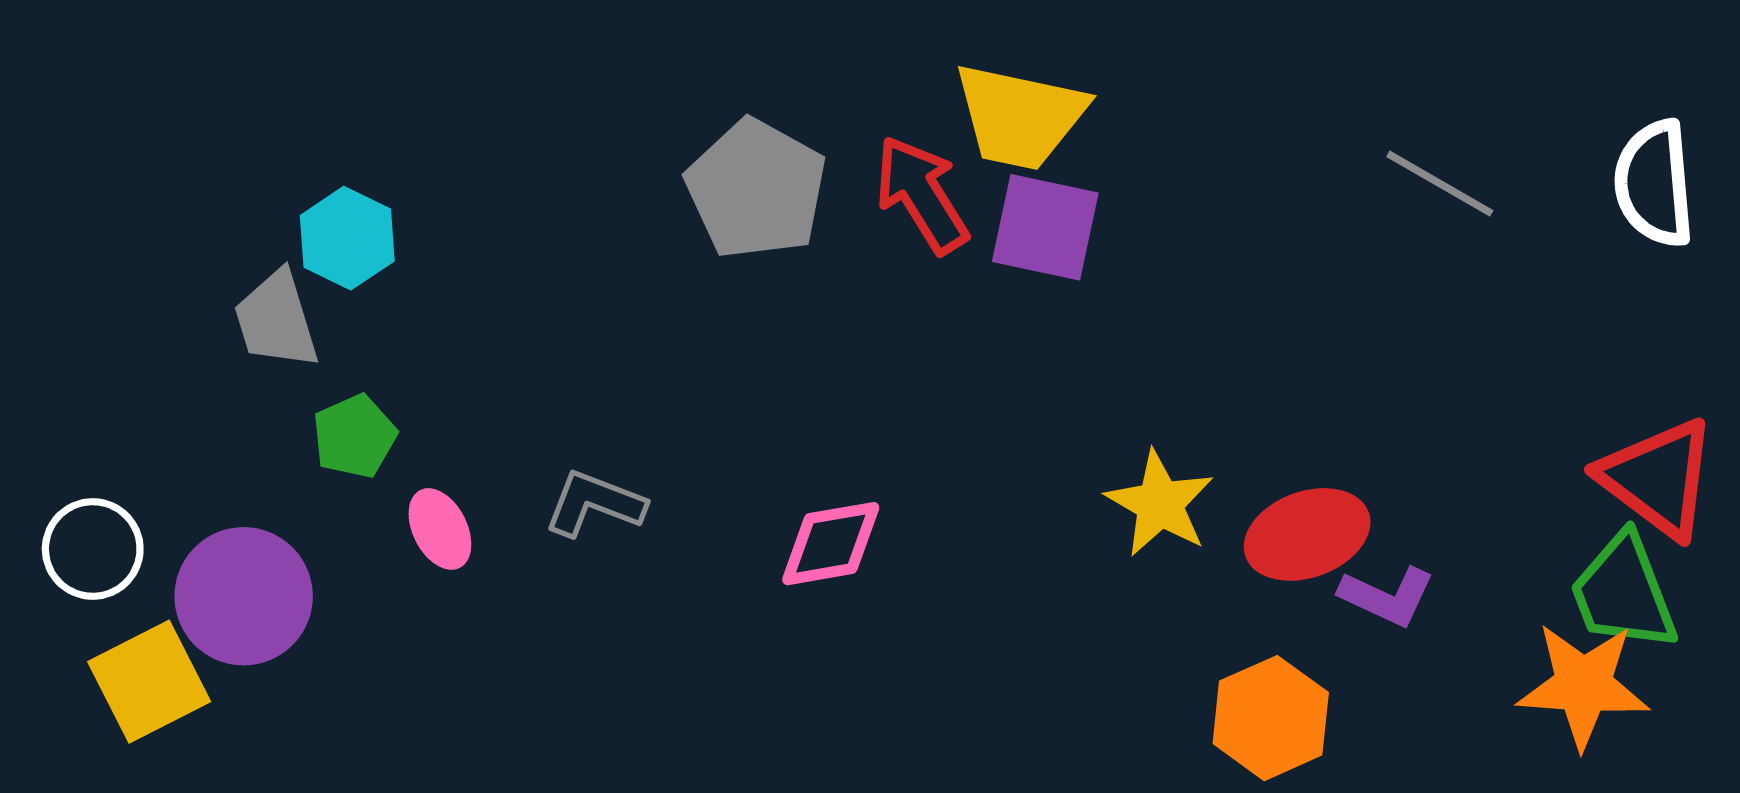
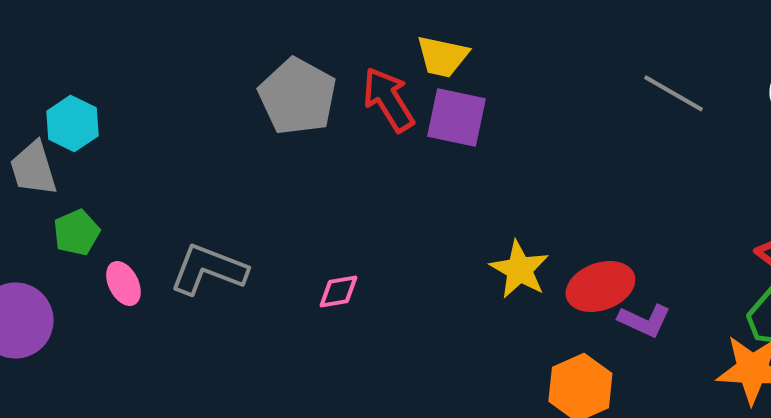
yellow trapezoid: (1020, 116) -> (442, 56), size x0.7
gray L-shape: (594, 504) -> (208, 269), size x1.4
pink diamond: (831, 544) -> (338, 291), size x0.7

